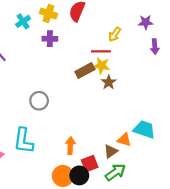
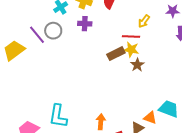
gray circle: (39, 101) -> (53, 31), moved

